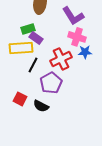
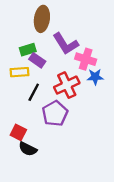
purple L-shape: (73, 16) -> (66, 44), moved
yellow rectangle: (21, 48) -> (19, 72), size x0.7
black semicircle: (41, 106) -> (28, 149), moved

